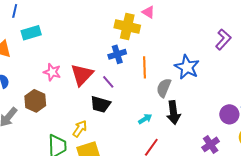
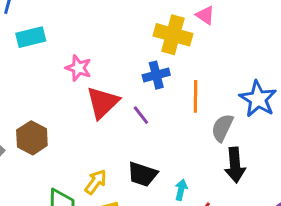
pink star: (52, 72) -> (78, 68), moved
black trapezoid: (100, 104) -> (142, 174), moved
cyan arrow: (145, 119) -> (181, 190), moved, turned -48

